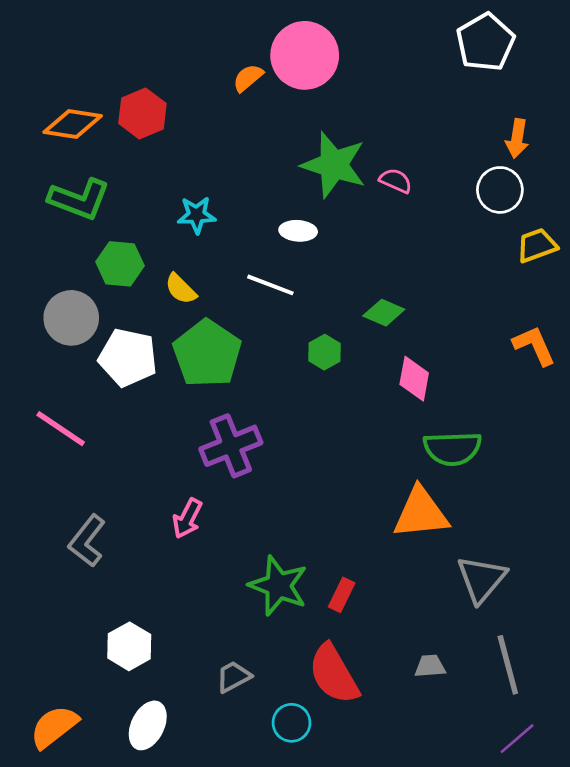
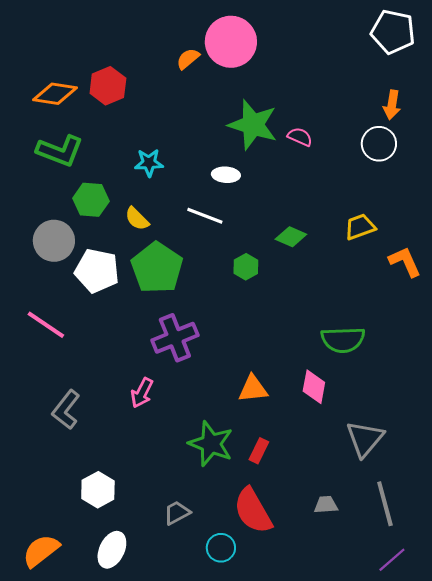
white pentagon: (485, 42) -> (393, 32), moved, turned -30
yellow trapezoid: (537, 245) -> (360, 227), moved
pink diamond: (414, 379) -> (314, 387), moved
orange triangle: (421, 513) -> (253, 389), moved, size x0.7

